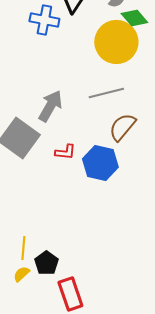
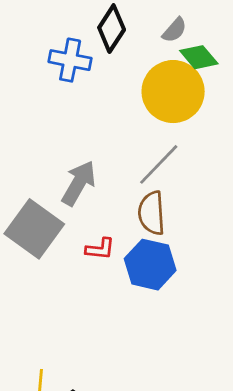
gray line: (106, 93) -> (159, 164), turned -32
brown semicircle: (122, 127) -> (152, 213), moved, turned -44

